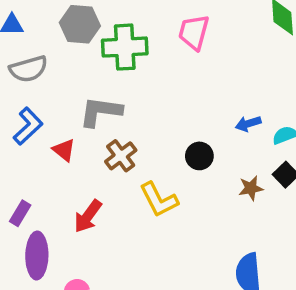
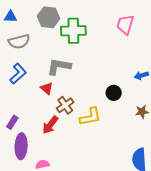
pink trapezoid: (194, 32) -> (125, 25), moved
red triangle: (64, 150) -> (47, 88), moved
brown cross: (121, 156) -> (65, 105), moved
yellow L-shape: (159, 200) -> (90, 117), turned -75

